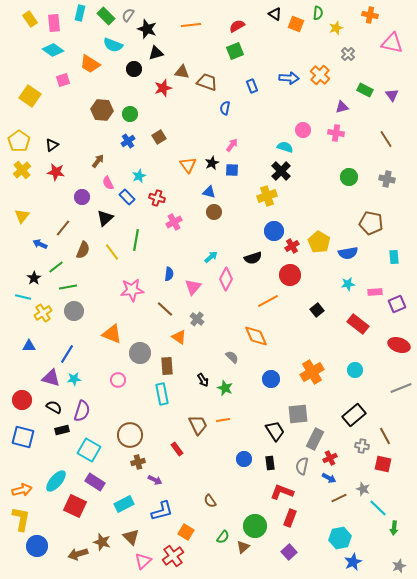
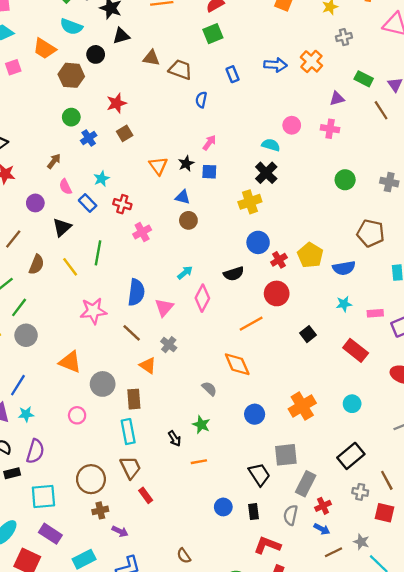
gray cross: (348, 54) -> (344, 37), turned 32
red star: (163, 88) -> (117, 103), moved
brown hexagon: (102, 110) -> (71, 75), moved
green circle: (130, 114) -> (71, 117), moved
brown line: (386, 139) -> (381, 110), moved
blue semicircle: (169, 274) -> (136, 292), size x1.6
green line: (68, 287) -> (19, 307), turned -42
black arrow: (203, 380) -> (175, 439), moved
brown trapezoid: (198, 425) -> (130, 468), moved
cyan square: (89, 450) -> (43, 497), turned -35

